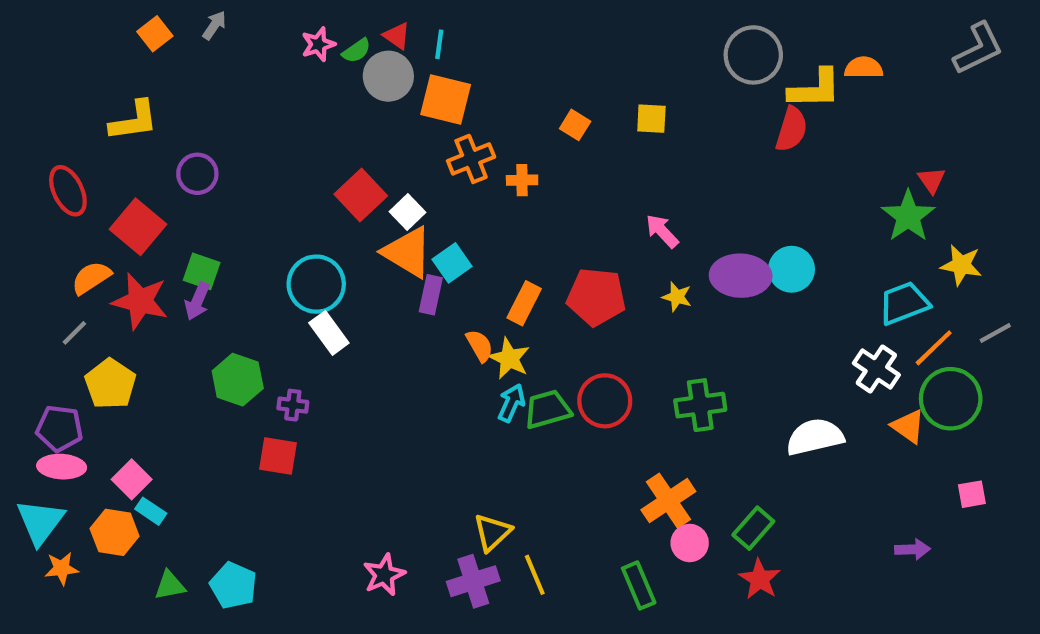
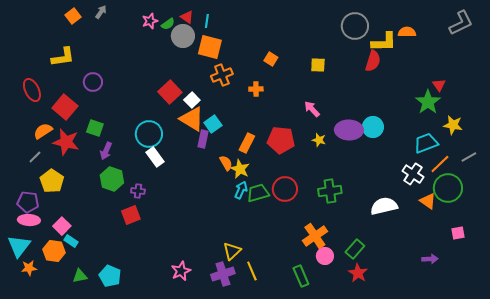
yellow square: (651, 119) -> (318, 65), moved
orange cross: (522, 180) -> (256, 89), moved
purple arrow: (197, 301) -> (106, 151), moved
red square: (278, 456) -> (131, 215), turned -30

